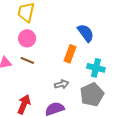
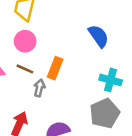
orange rectangle: (70, 54) -> (55, 68), moved
gray arrow: (62, 84) -> (39, 88), moved, turned -64

